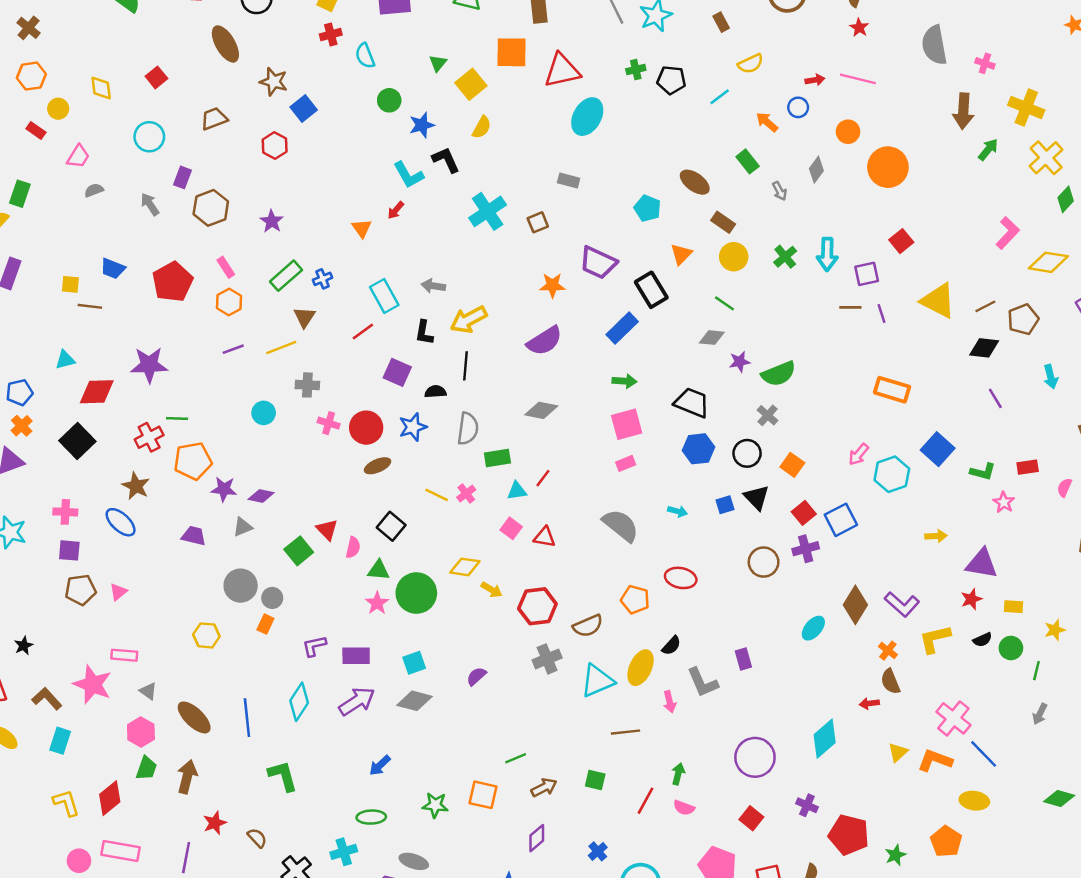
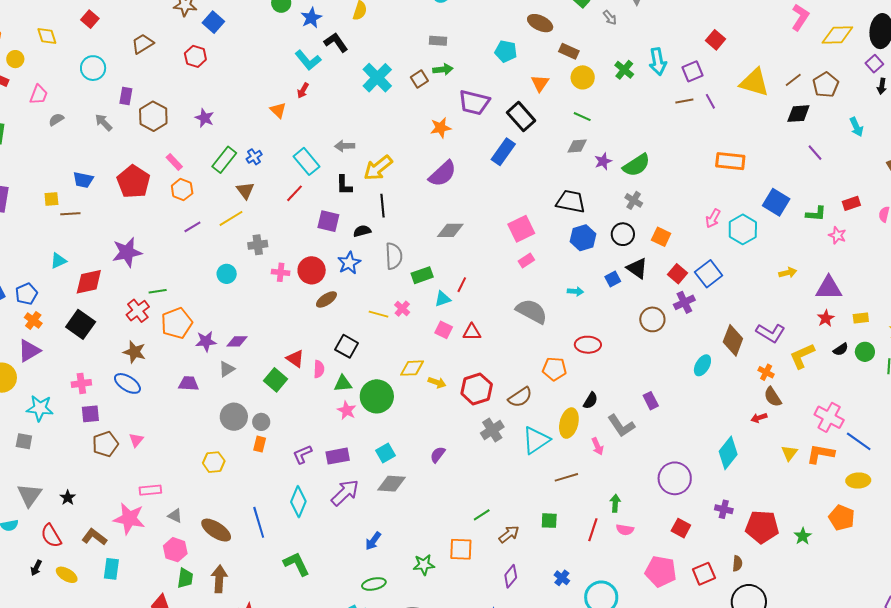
green arrow: (624, 381) -> (443, 69), moved

